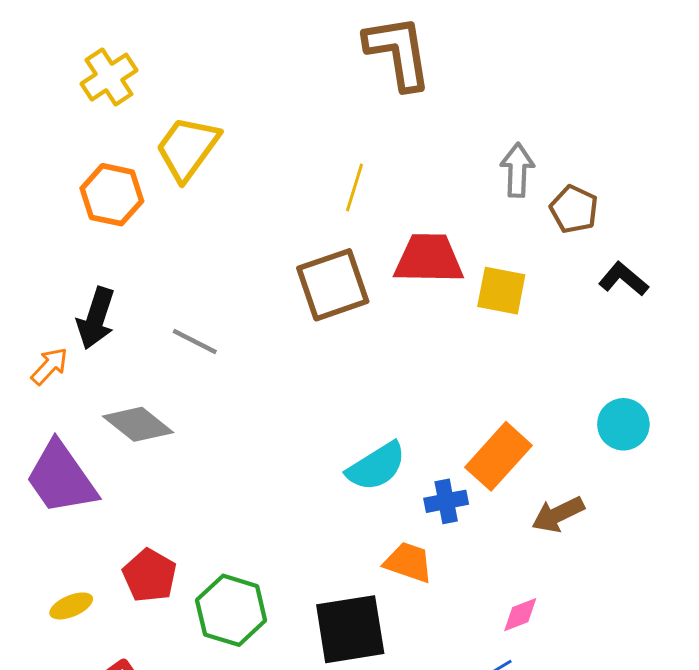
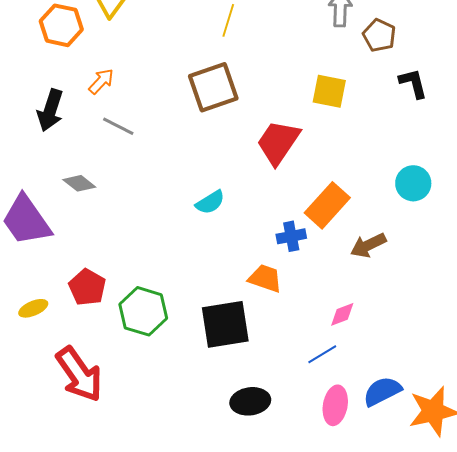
red trapezoid: (429, 259) -> (278, 142), moved, turned -57
black L-shape: (623, 279) -> (413, 83), turned 36
orange arrow: (49, 366) -> (101, 81), moved
gray diamond: (138, 424) -> (79, 183), size x0.7
cyan semicircle: (376, 466) -> (210, 202), moved, size x0.7

